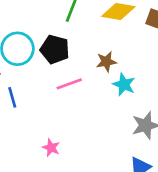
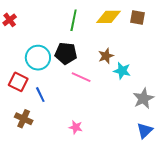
pink line: (69, 84) -> (81, 77), turned 54

